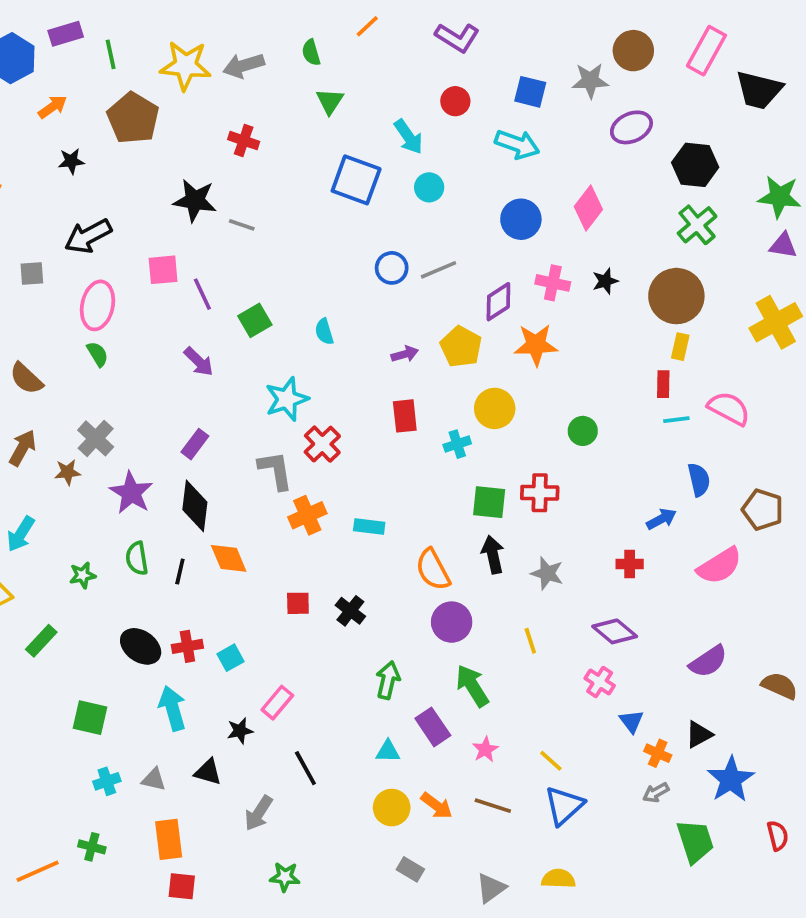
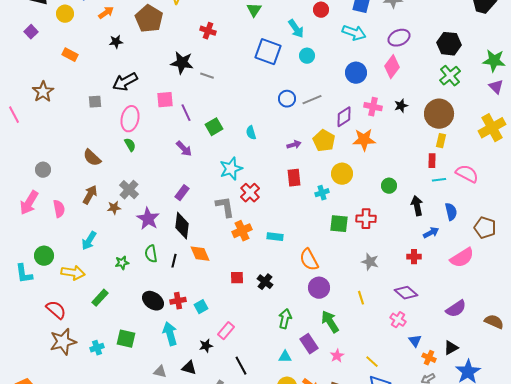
purple ellipse: (631, 127) -> (399, 38), moved
purple triangle: (783, 245) -> (496, 87), turned 35
black arrow: (493, 555) -> (417, 206), moved
cyan cross: (107, 781) -> (97, 348), moved

